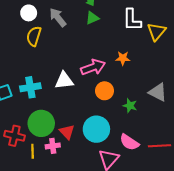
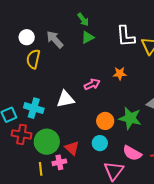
pink arrow: (93, 67) -> (92, 84), size x0.7
cyan cross: (30, 87) -> (34, 108), turned 30
orange circle: (105, 91) -> (105, 121), moved
green star: (130, 106) -> (130, 118), size x1.6
cyan circle: (96, 129) -> (100, 143), size x0.6
red cross: (14, 136) -> (22, 134), moved

